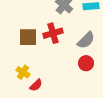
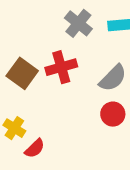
brown square: (28, 37) -> (22, 73), turned 36

